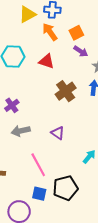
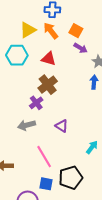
yellow triangle: (27, 14) -> (28, 30), moved
orange square: (76, 33) -> (76, 31), turned -32
brown cross: (66, 91) -> (48, 85), moved
purple cross: (12, 105) -> (36, 103), moved

